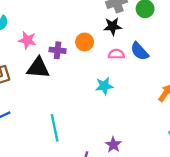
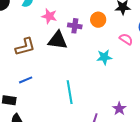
pink semicircle: (116, 54) -> (126, 39), moved, turned 32
cyan star: (104, 86) -> (104, 57), moved

